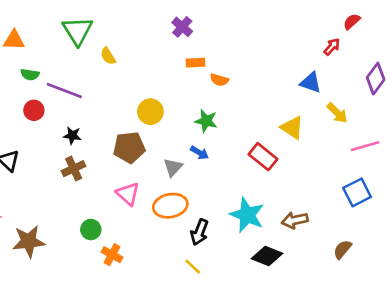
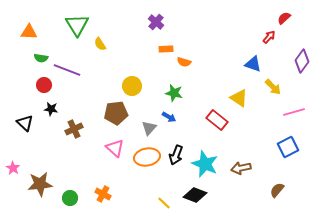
black star: (72, 135) -> (51, 109), moved
green circle: (91, 230) -> (70, 198), moved
black arrow: (199, 232) -> (176, 155), moved
black diamond: (267, 256) -> (195, 195), moved

